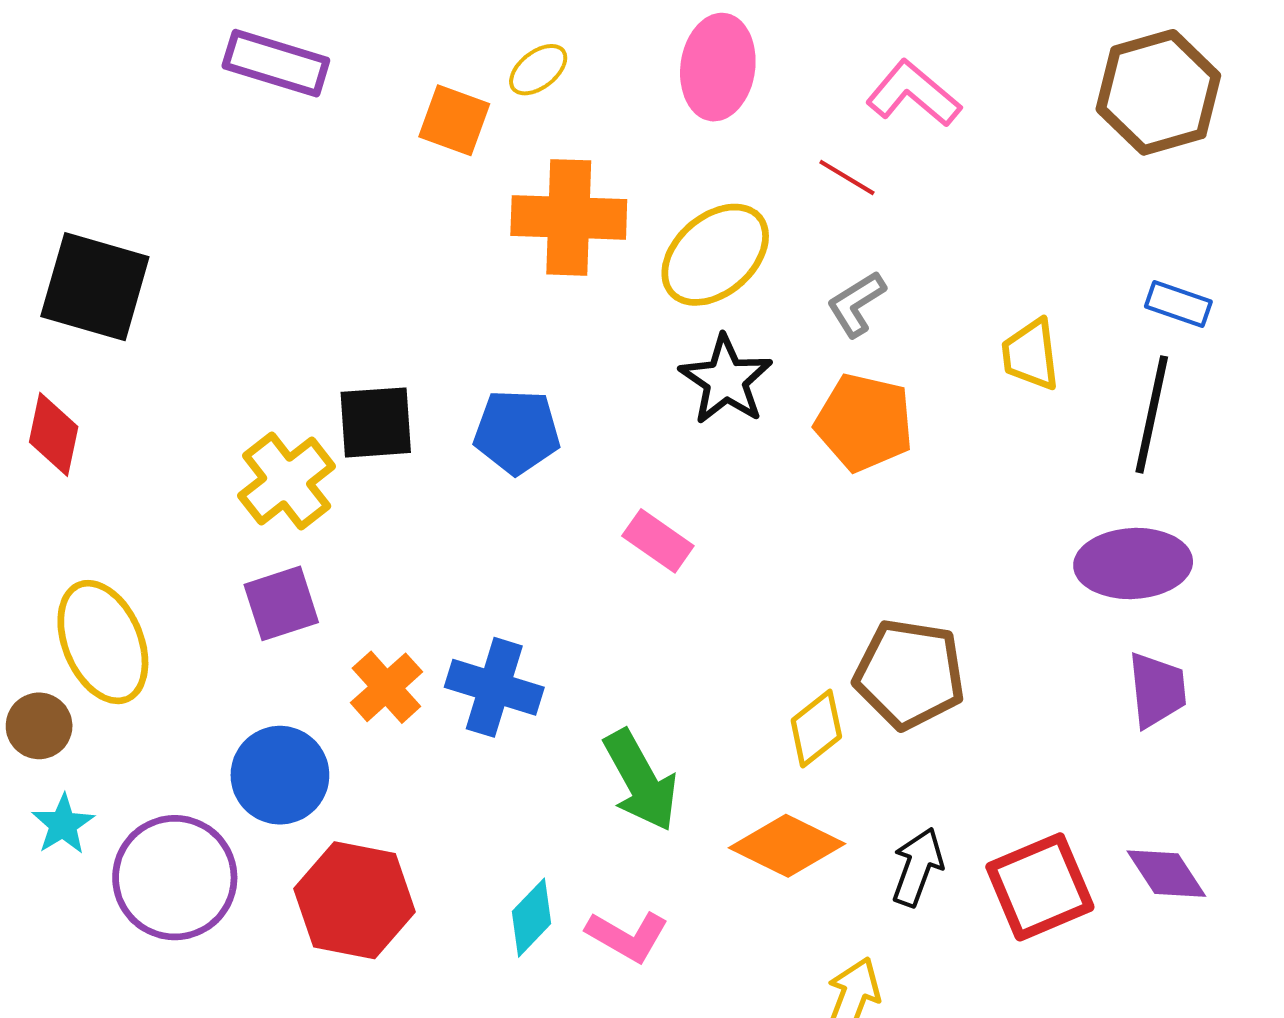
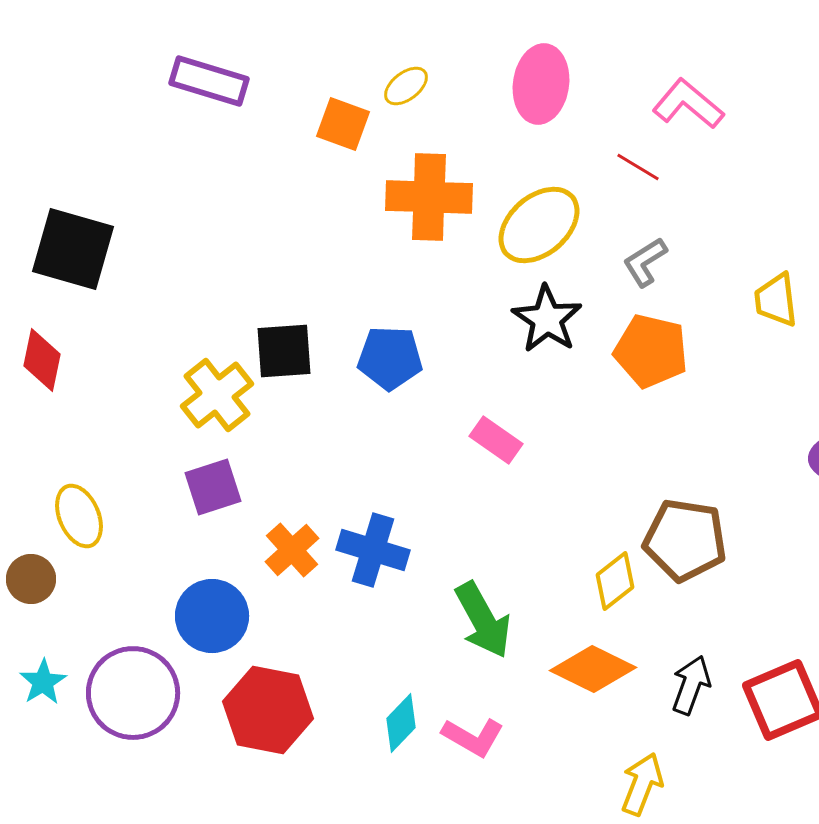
yellow ellipse: (103, 642) -> (79, 516), size x0.7
cyan star: (63, 824) -> (43, 682), moved

